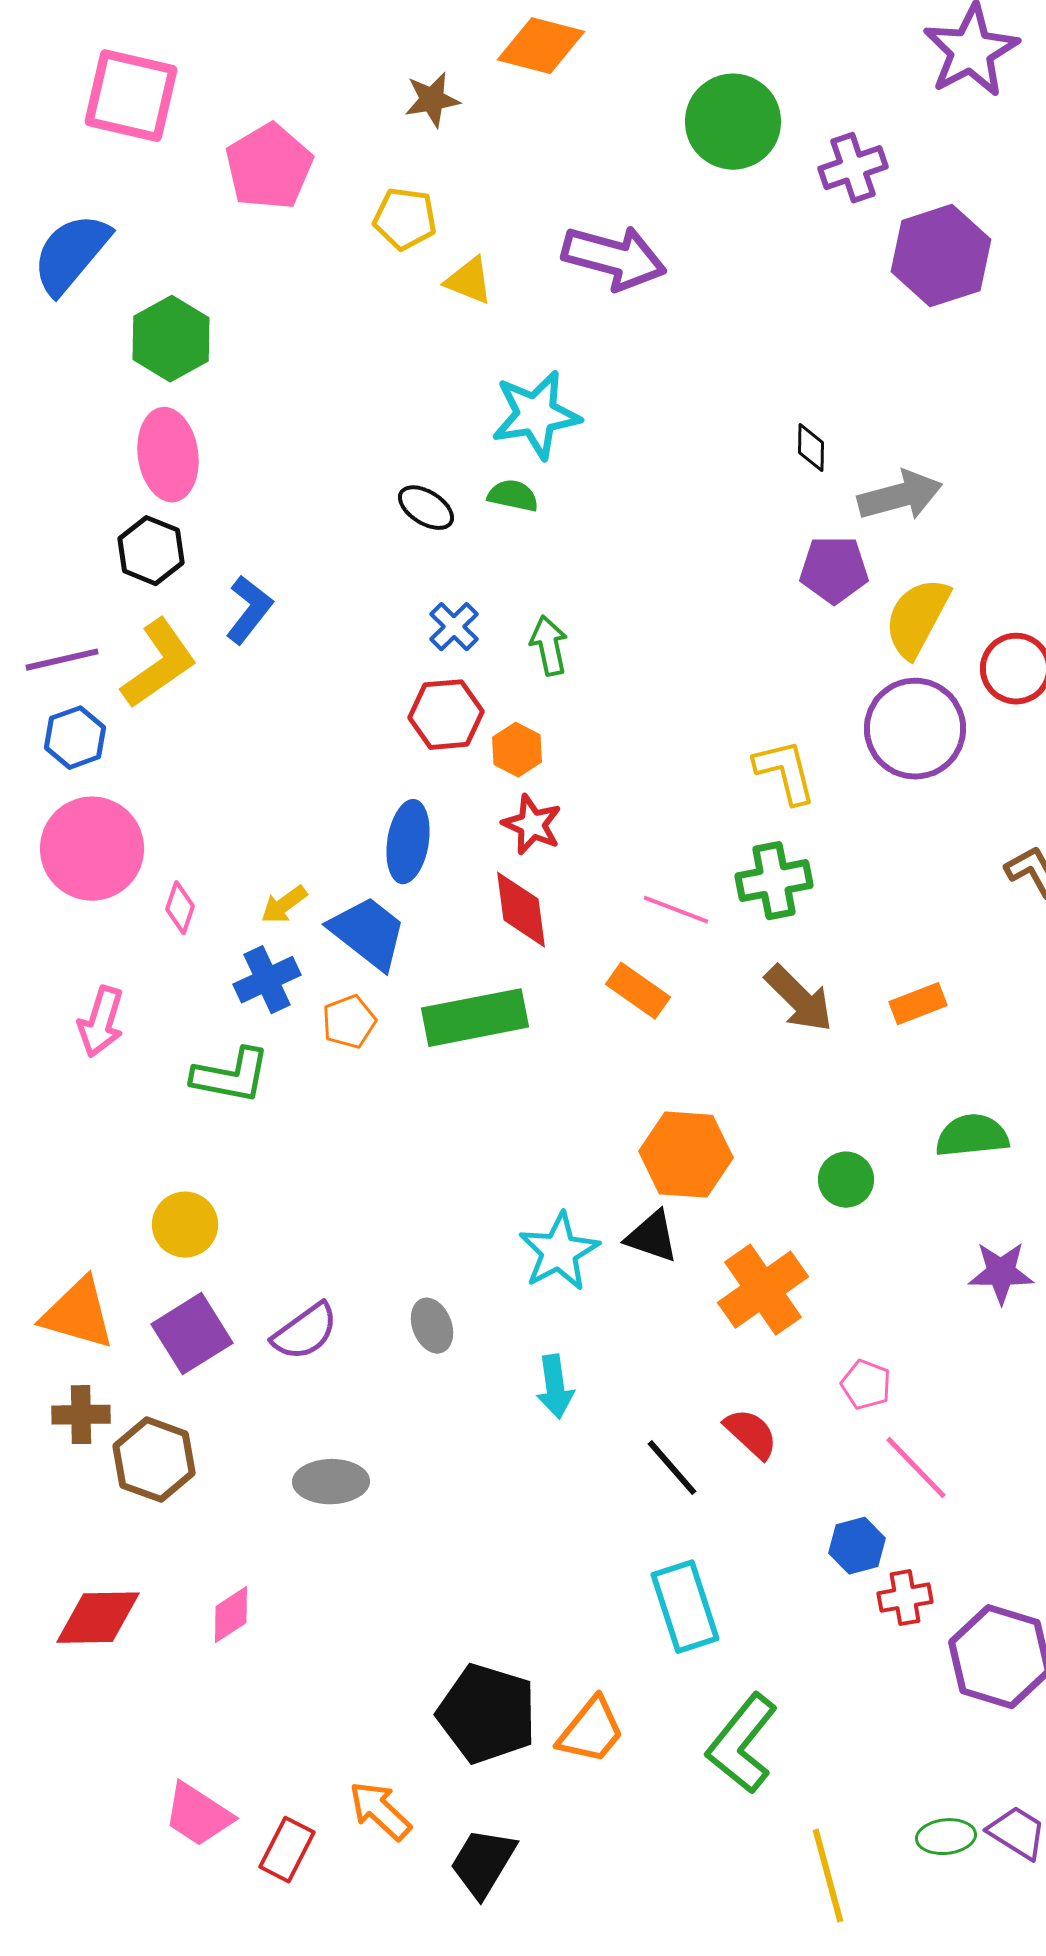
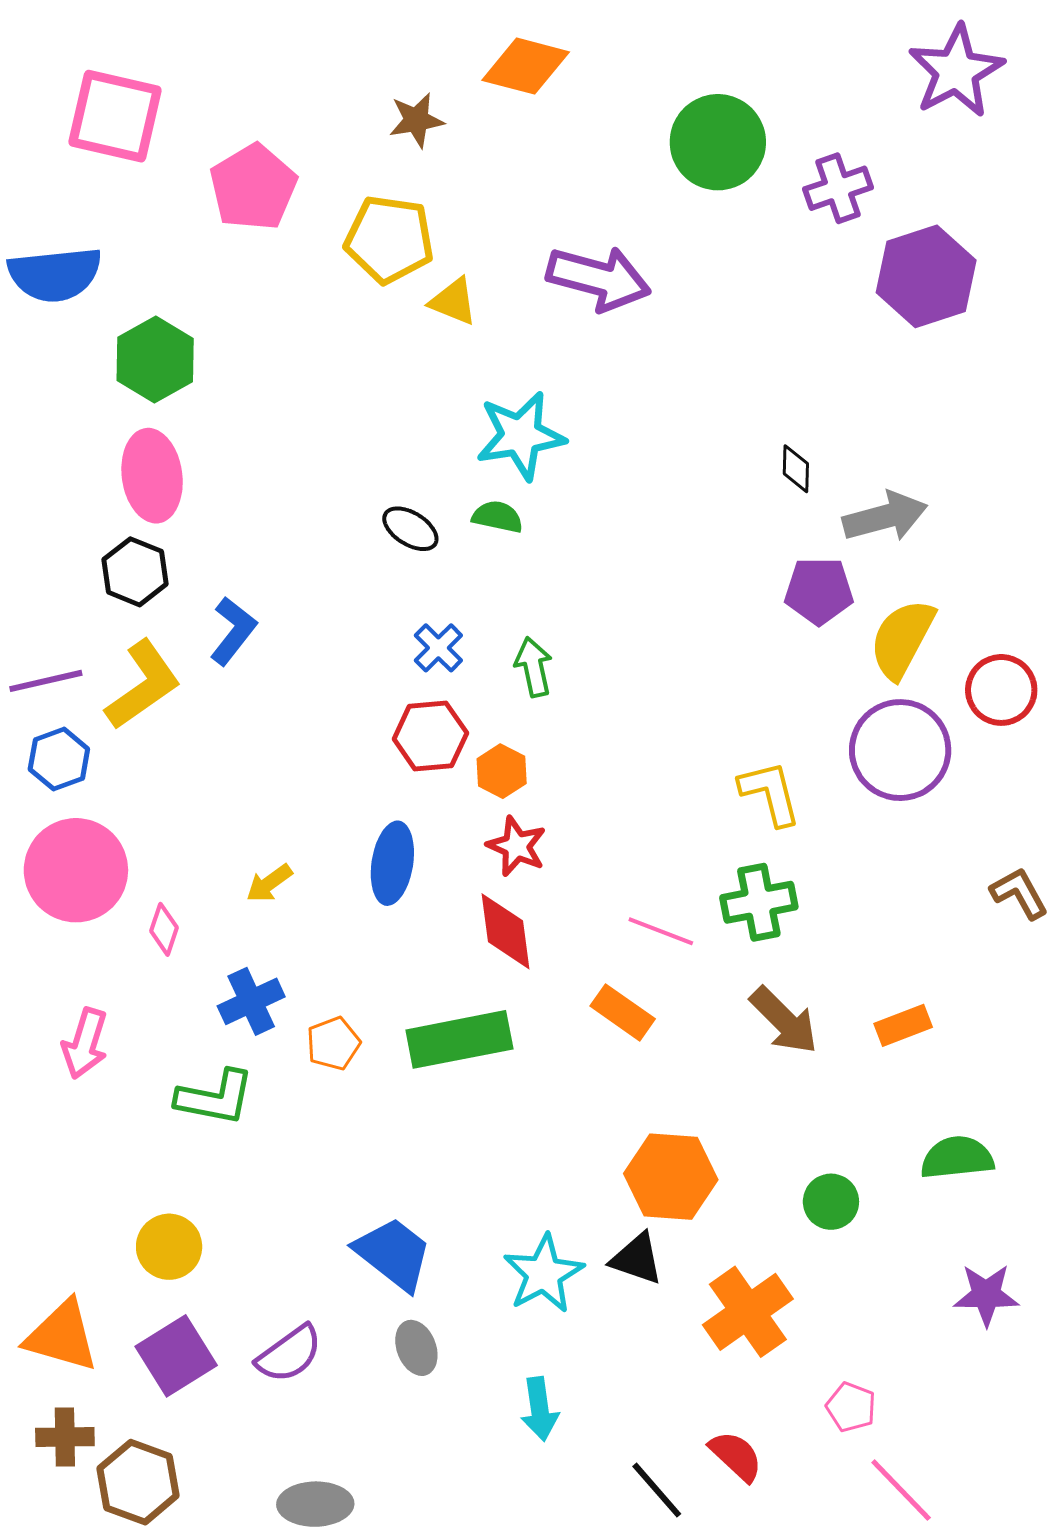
yellow pentagon: (405, 219) -> (389, 239), size x1.4
blue semicircle: (71, 254) -> (55, 274), turned -136
yellow arrow: (284, 905) -> (269, 883), moved
blue trapezoid: (368, 933) -> (393, 1254), moved

